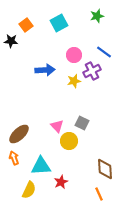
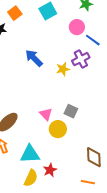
pink circle: (74, 55) -> (77, 27), moved
blue arrow: (45, 70) -> (34, 58), turned -132
yellow semicircle: (29, 190) -> (31, 178), moved
orange line: (99, 194) -> (88, 182), turned -56

